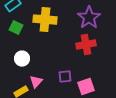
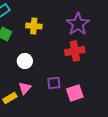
yellow cross: (45, 20) -> (34, 26), size x0.7
white circle: (22, 59) -> (25, 61), moved

